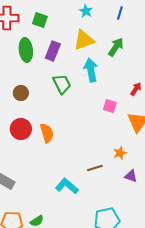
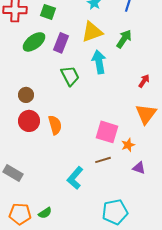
green ellipse: (26, 50) -> (34, 42), turned 60
brown circle: (21, 93) -> (26, 95), moved
pink square: (110, 106) -> (107, 132), moved, size x1.6
cyan L-shape: (67, 186) -> (75, 178), turned -90

